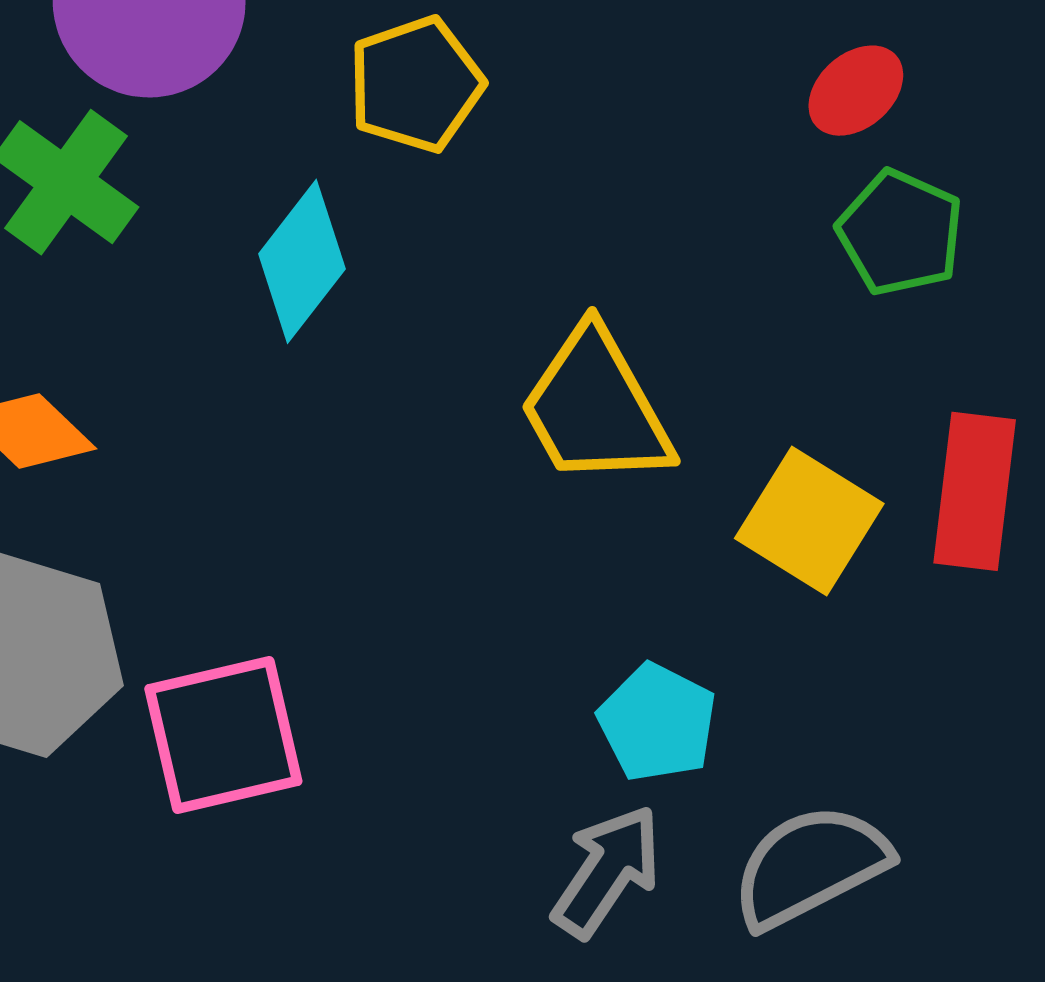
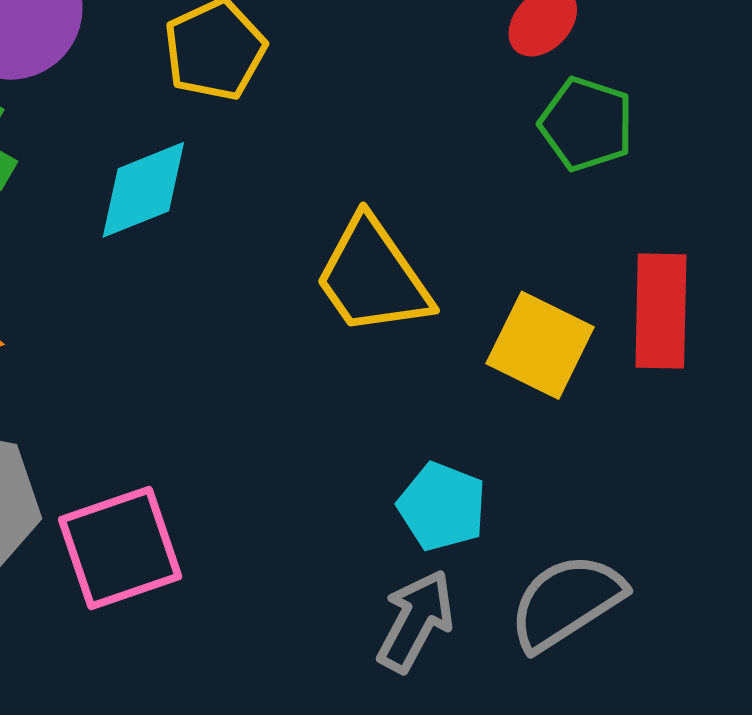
cyan diamond: (302, 261) -> (143, 190), turned 36

